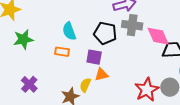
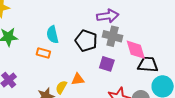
purple square: (94, 57) -> (107, 64), moved

